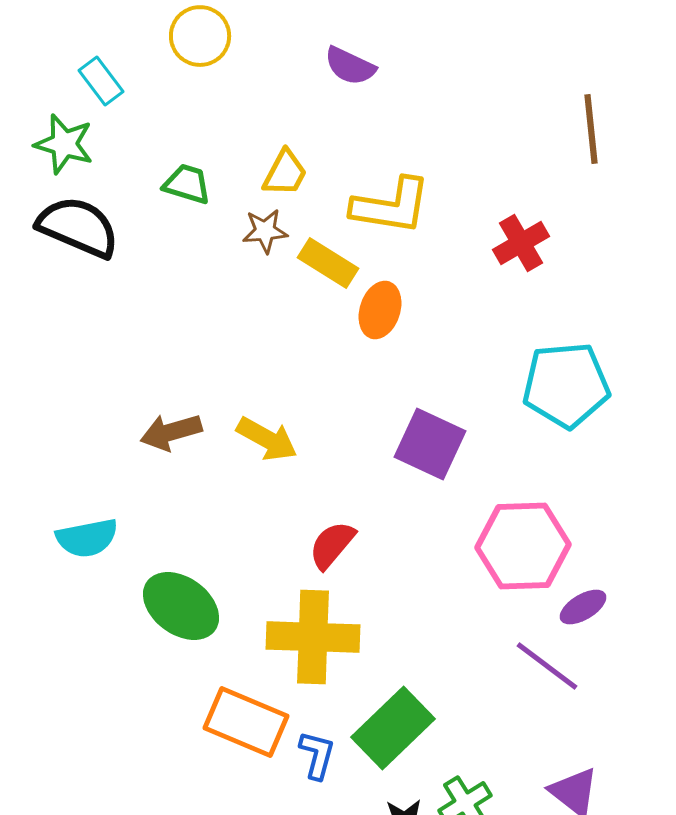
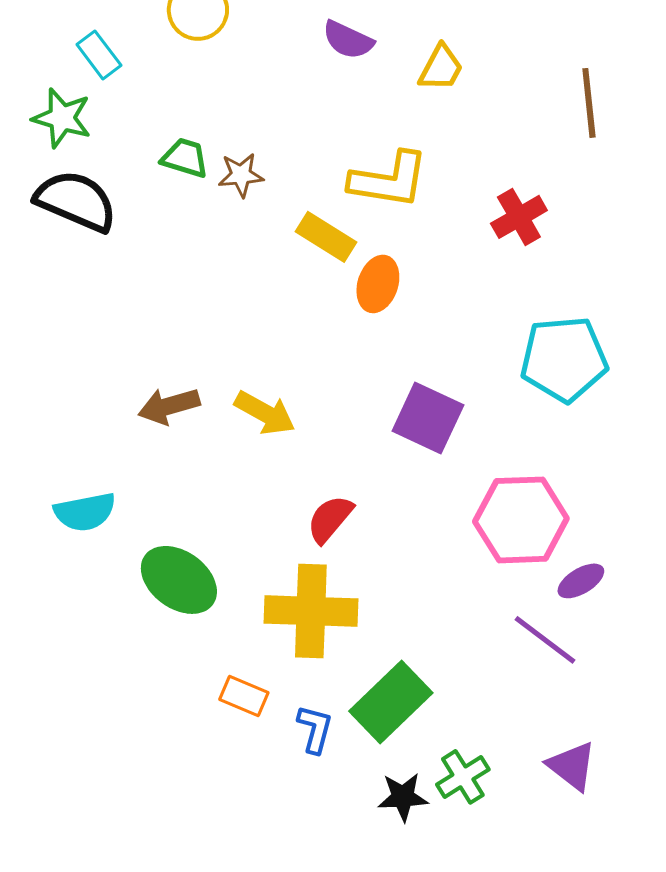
yellow trapezoid: (285, 173) -> (441, 68), moved
brown star: (265, 231) -> (241, 175), moved
orange rectangle: (246, 722) -> (244, 696), size x0.6

